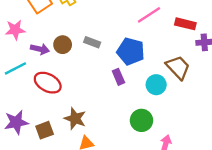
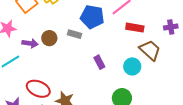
red rectangle: (185, 24) -> (135, 28), moved
blue pentagon: (131, 51) -> (92, 17), moved
red ellipse: (48, 83) -> (38, 89), moved

